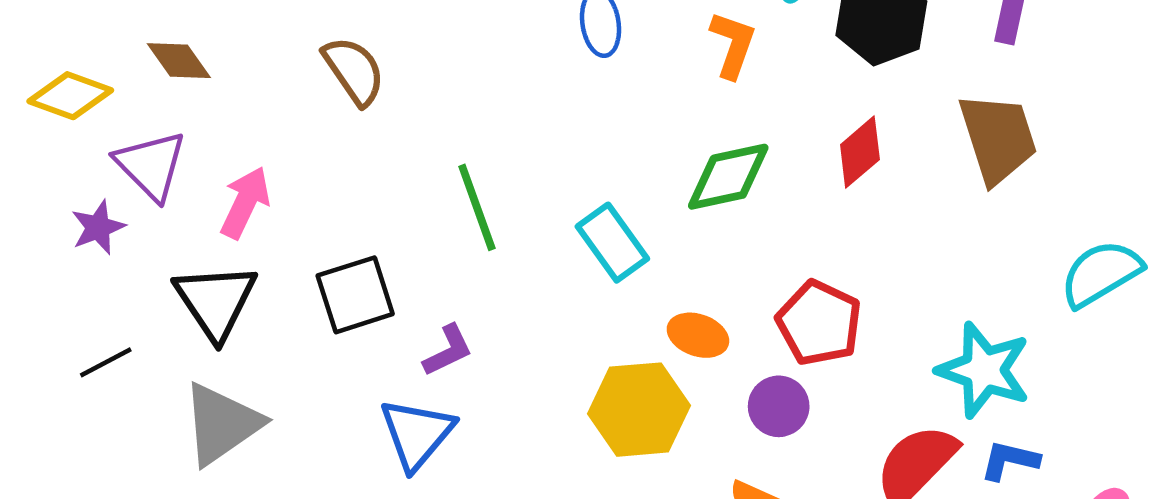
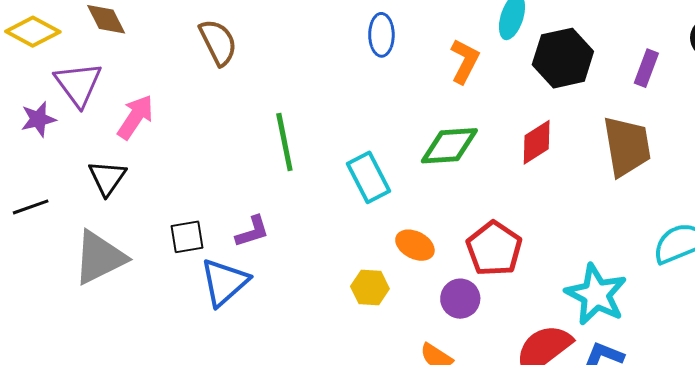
black square: (355, 295) -> (187, 237), moved, size x0.7
black triangle: (216, 301) -> (107, 178), size x0.7
yellow hexagon: (639, 410) -> (370, 288), size x0.6

